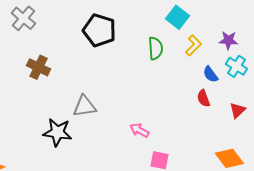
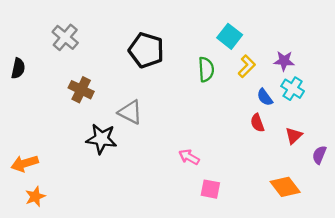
gray triangle: (84, 106) -> (130, 112), moved, turned 35
black star: (57, 132) -> (101, 139), moved

